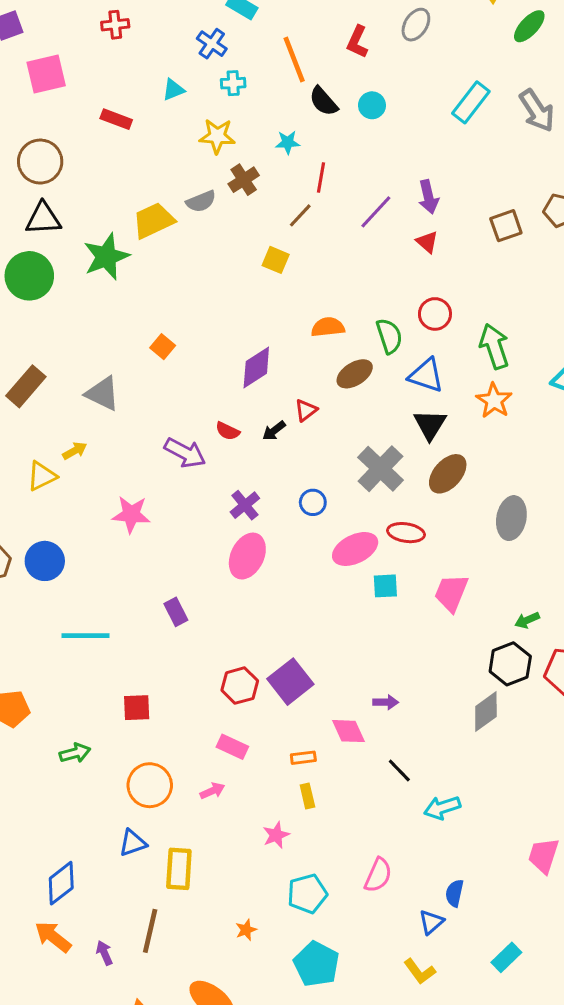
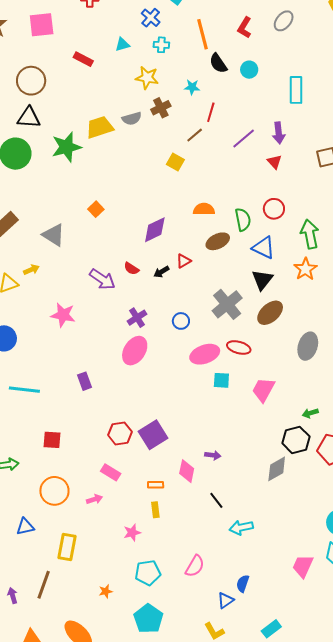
cyan rectangle: (471, 102) -> (296, 90), moved, turned -44
pink diamond: (349, 731) -> (187, 471), turned 30
blue triangle: (133, 843) -> (25, 527), moved

